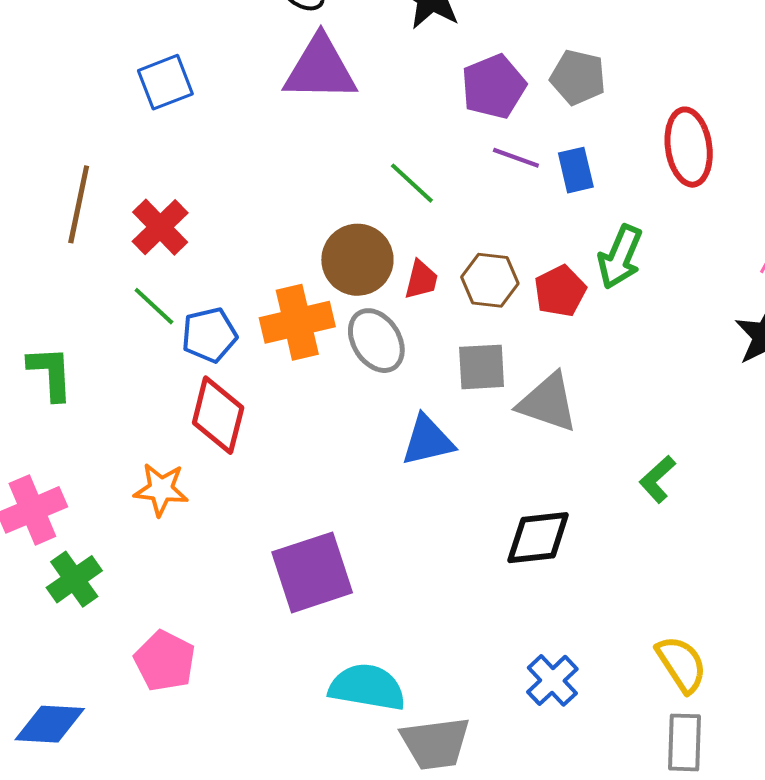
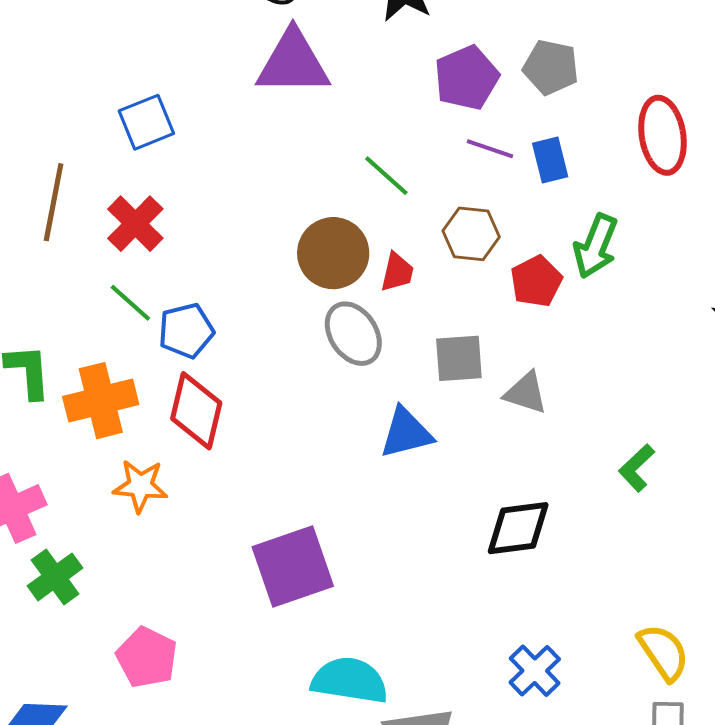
blue square: (165, 82) -> (146, 122), moved
brown hexagon: (490, 280) -> (471, 234), moved
orange cross: (297, 322) -> (101, 401), moved
gray triangle: (548, 403) -> (526, 393), size x0.7

